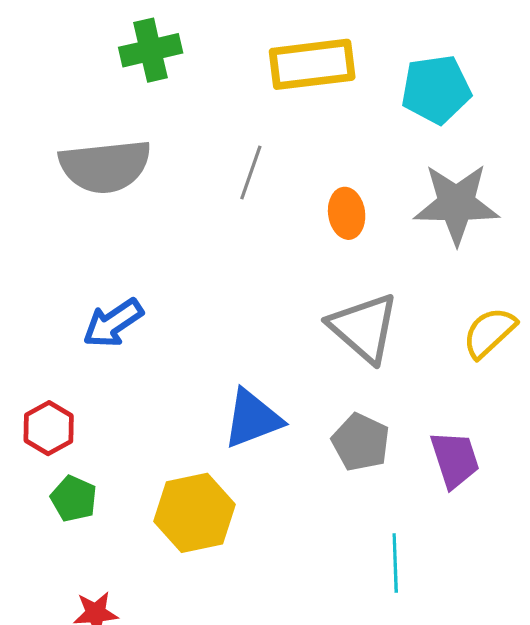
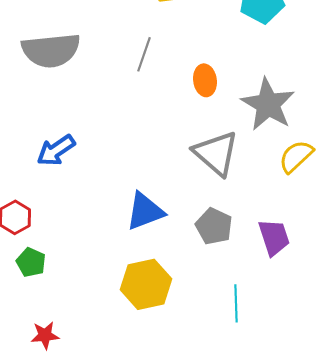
gray star: (456, 204) -> (268, 104), moved, turned 30
yellow hexagon: (194, 513) -> (146, 284), moved

